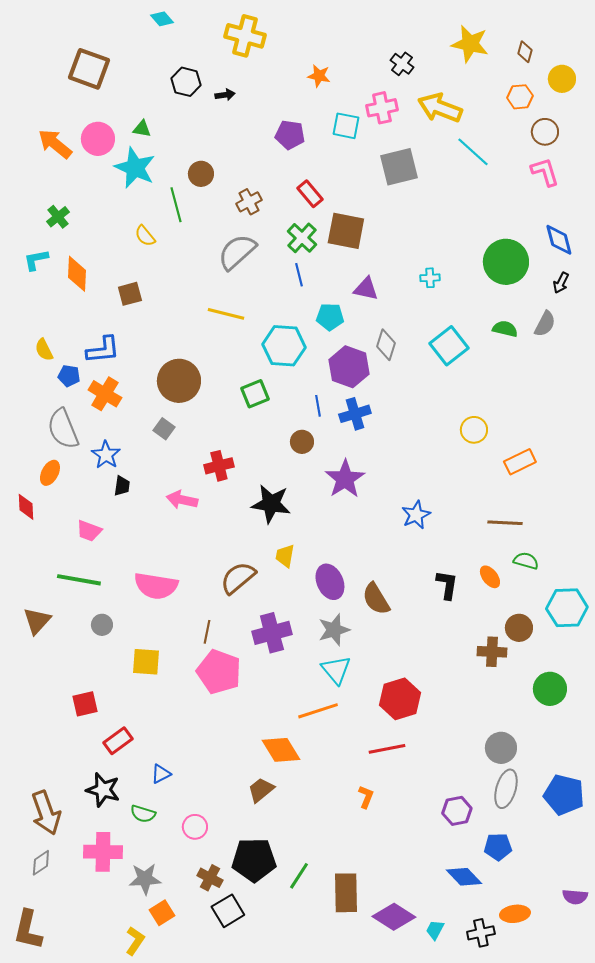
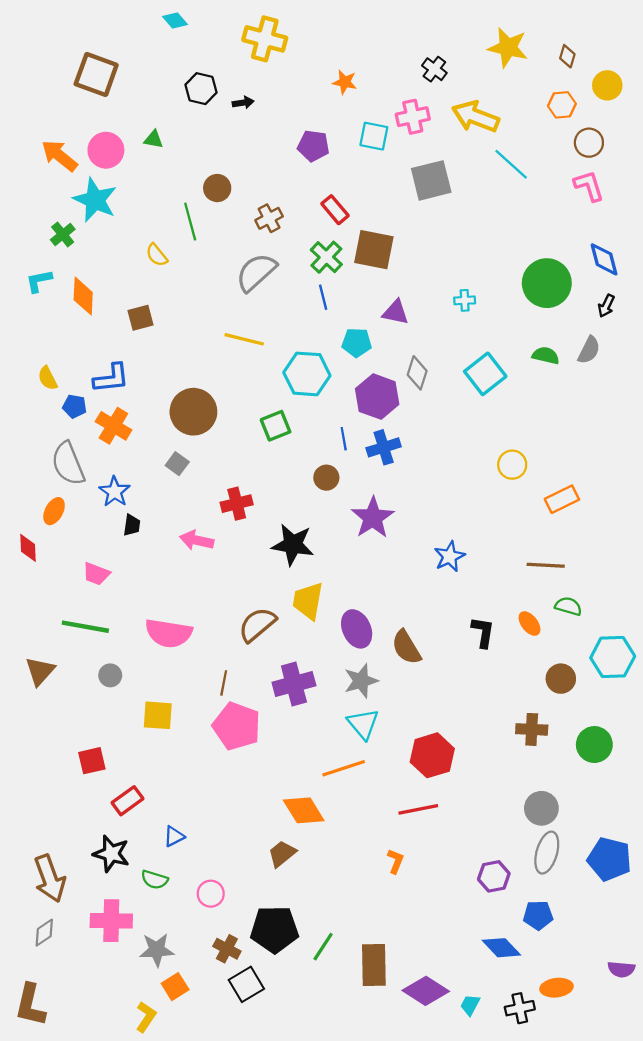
cyan star: (135, 168) -> (95, 200), moved
yellow trapezoid: (285, 556) -> (308, 601), size x1.5
brown cross: (492, 652) -> (532, 729), moved

